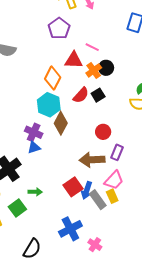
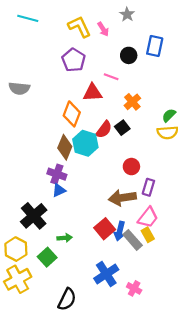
black circle: (106, 68) -> (129, 55), moved
orange cross: (94, 70) -> (132, 102), moved
cyan hexagon: (49, 105) -> (85, 143), moved
brown diamond: (61, 123) -> (65, 147), moved

